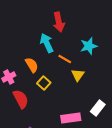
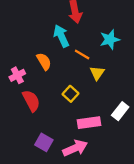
yellow square: (44, 83) -> (71, 94), moved

